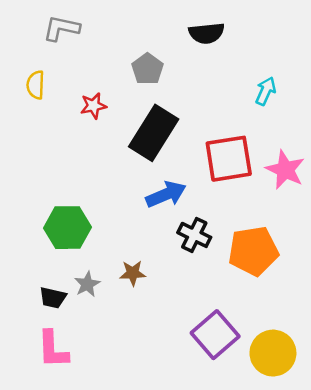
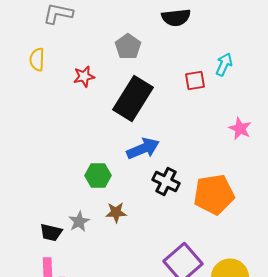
red square: (229, 159) -> (195, 80), moved, size x0.5
pink star: (285, 170) -> (240, 128), size x0.7
green hexagon: (68, 228) -> (98, 176), moved, size x0.7

